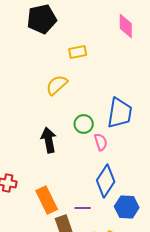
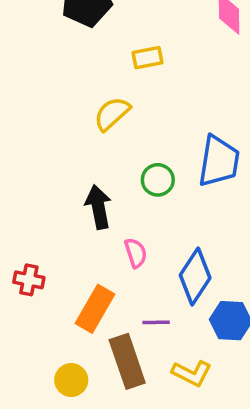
pink semicircle: (101, 142) -> (136, 253), moved
orange rectangle: (47, 200) -> (95, 309), turned 56

